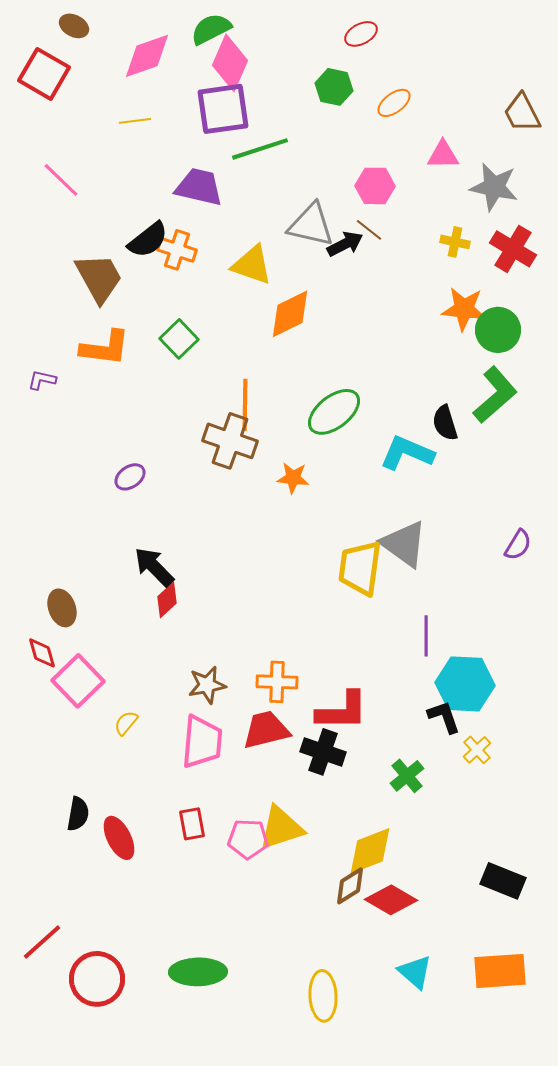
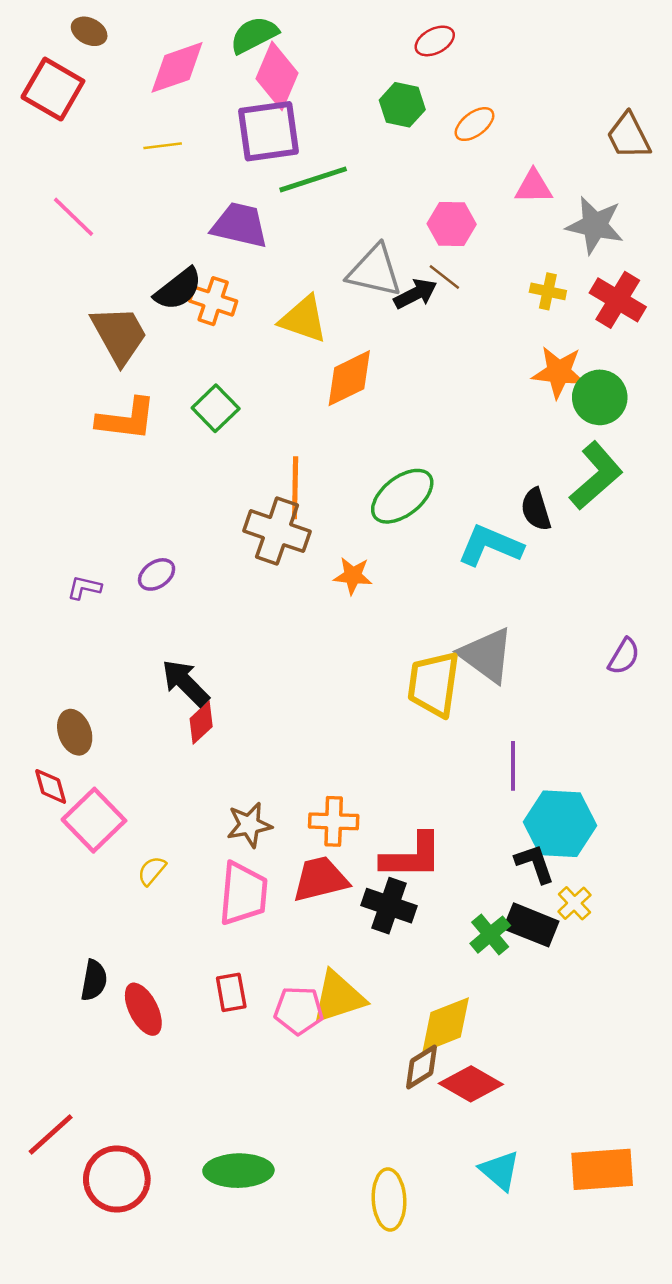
purple L-shape: (42, 380) -> (84, 588), moved
black rectangle: (503, 881) -> (531, 925), moved

